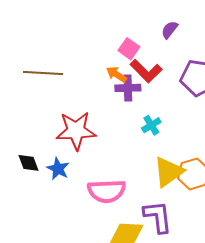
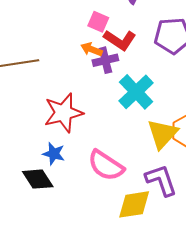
cyan cross: (151, 125) -> (136, 92), size x1.8
black diamond: (29, 163) -> (38, 179), moved, size x1.4
pink semicircle: (107, 191) -> (106, 166), turned 48

